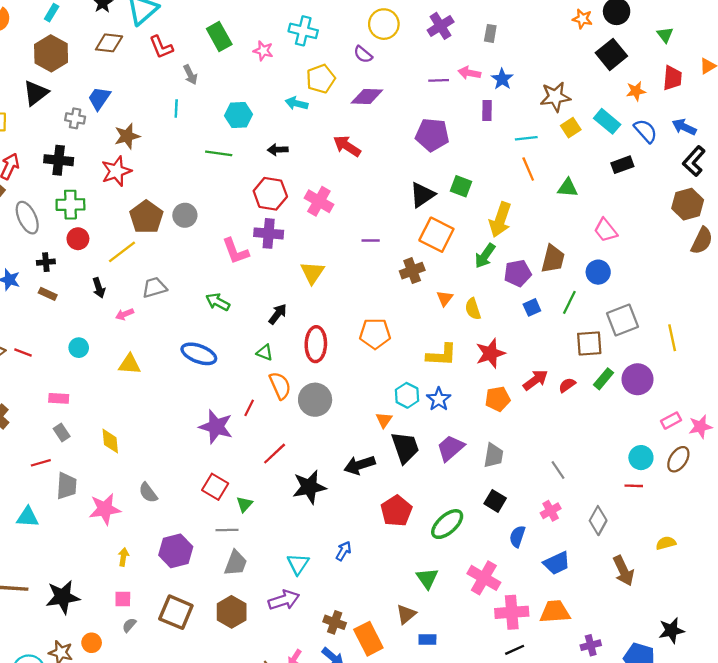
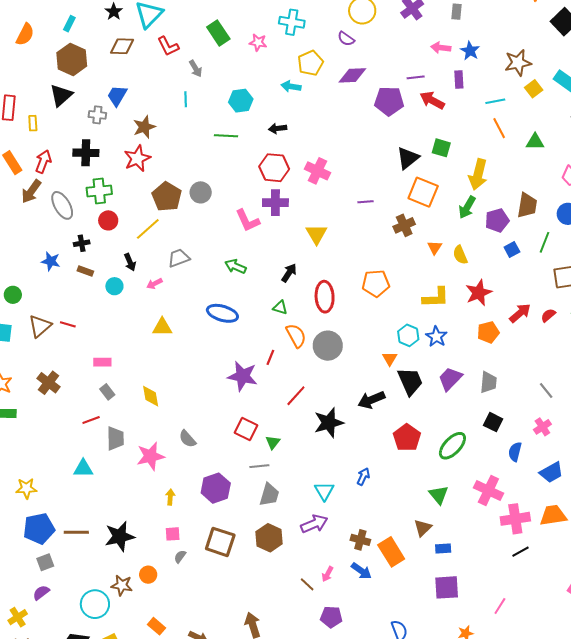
purple line: (439, 80) -> (416, 77), moved
purple pentagon: (432, 135) -> (389, 101), moved
red arrow: (347, 146) -> (432, 100), moved
cyan circle: (79, 348) -> (114, 286), moved

